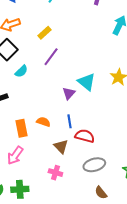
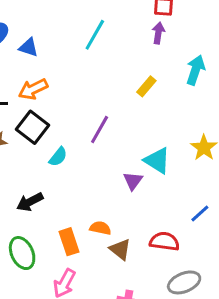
yellow rectangle: (45, 33) -> (146, 86), moved
blue line: (69, 121) -> (200, 213), moved, turned 64
brown triangle: (61, 146) -> (120, 249), moved

